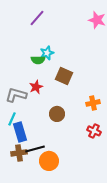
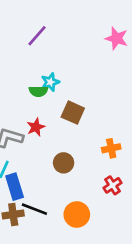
red cross: (94, 131) -> (113, 185), turned 32
black line: (35, 149) -> (34, 209), turned 36
orange circle: (49, 161) -> (77, 215), moved

